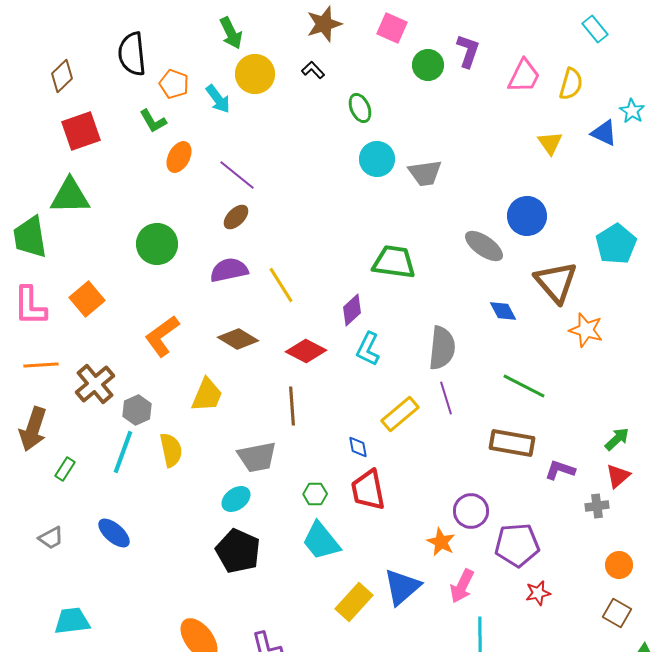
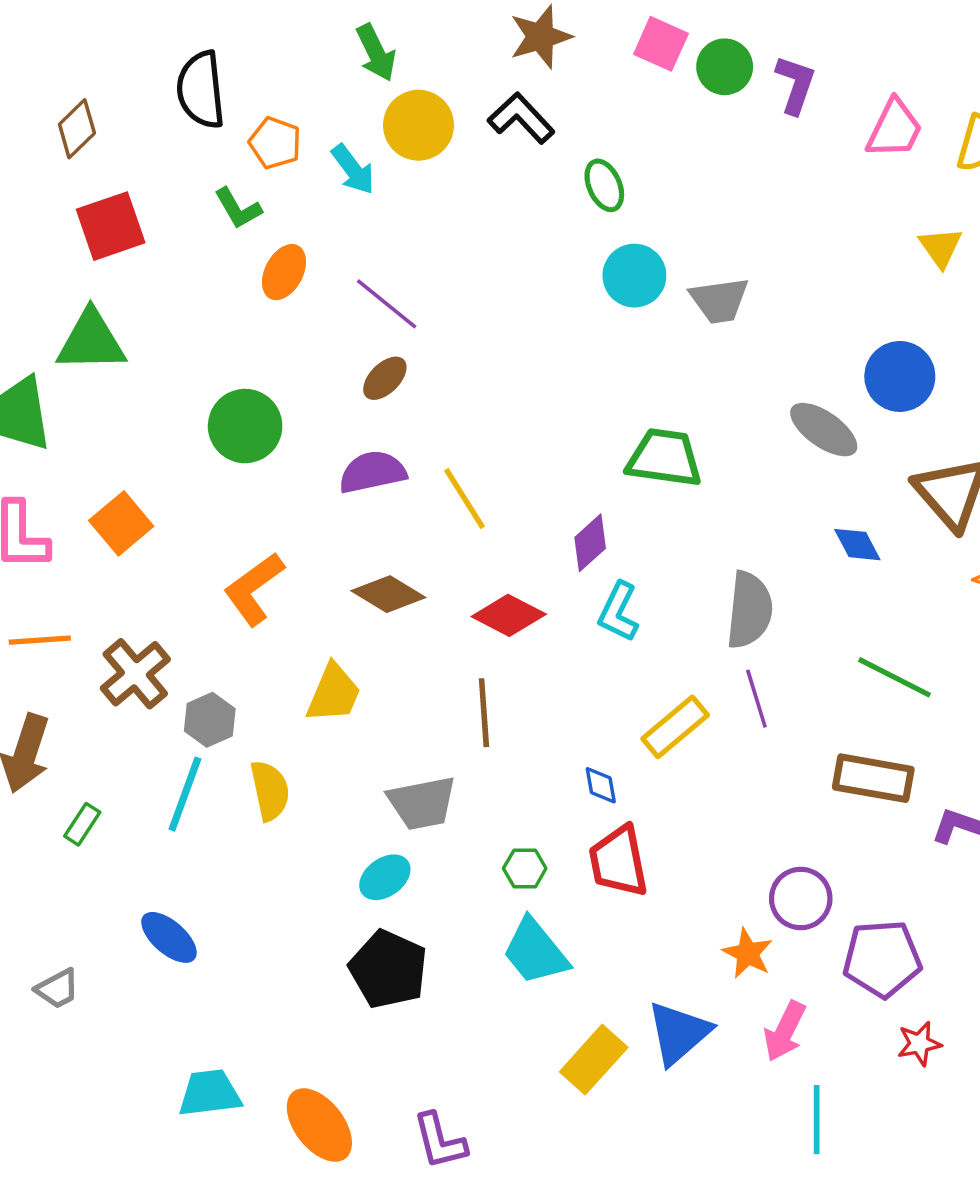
green circle: (428, 65) -> (725, 67), moved
black L-shape: (313, 70) -> (521, 118), size x1.6
gray trapezoid: (51, 538) -> (57, 989), moved
cyan trapezoid: (72, 621) -> (210, 1093), moved

